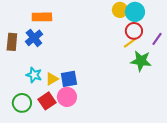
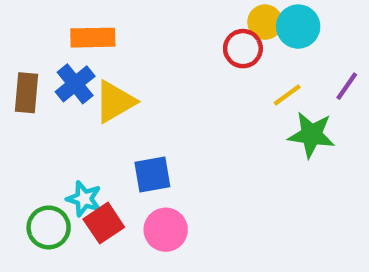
red circle: (134, 31) -> (243, 49), moved
cyan star: (34, 75) -> (84, 199), moved
yellow triangle: (52, 79) -> (115, 102), moved, size x1.5
pink circle: (67, 97) -> (166, 230), moved

